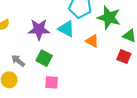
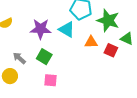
orange triangle: (92, 41) -> (91, 42), turned -32
red square: (124, 57) -> (111, 50), moved

